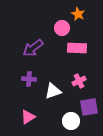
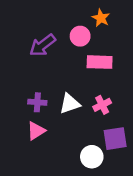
purple arrow: (33, 48) -> (43, 45), moved
white triangle: (53, 91) -> (70, 104), moved
pink triangle: (28, 117) -> (36, 131), moved

